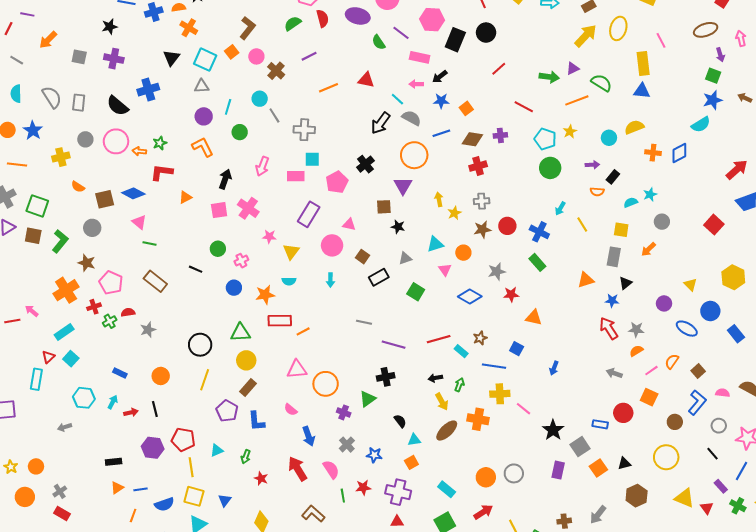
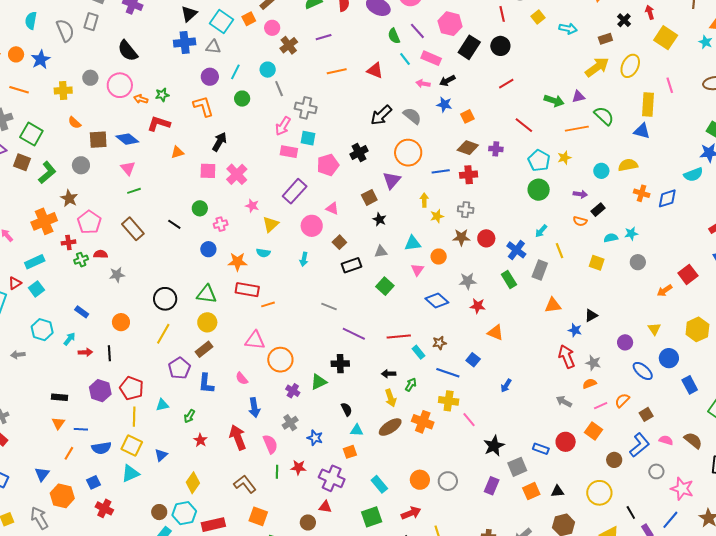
blue cross: (148, 90) -> (185, 43), moved
cyan line: (397, 99) -> (405, 59), moved
gray rectangle: (79, 103) -> (91, 22), moved
blue line: (441, 133) -> (441, 171), moved
pink arrow: (262, 166) -> (283, 126), moved
brown square: (384, 207) -> (369, 197), turned -35
green line: (149, 243) -> (134, 191), turned -40
orange arrow: (648, 249) -> (665, 291), moved
gray rectangle: (614, 257) -> (540, 270), moved
black line: (712, 454) -> (631, 512), moved
orange triangle: (117, 488) -> (58, 423), turned -32

